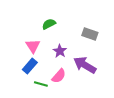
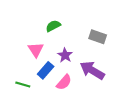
blue rectangle: (30, 66) -> (46, 70), moved
green line: (41, 84) -> (23, 84), moved

